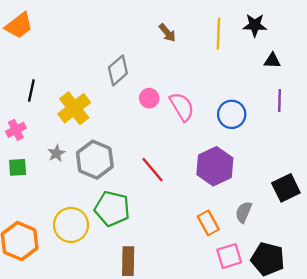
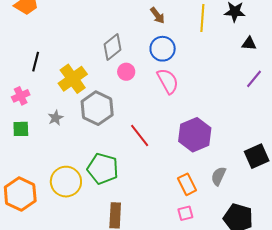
pink circle: (149, 98) -> (126, 72), moved
purple line: (280, 100) -> (254, 79), turned 36
blue circle: (232, 114) -> (163, 49), moved
gray hexagon: (95, 160) -> (97, 108), moved
pink square: (229, 256) -> (185, 213), moved, size x0.7

